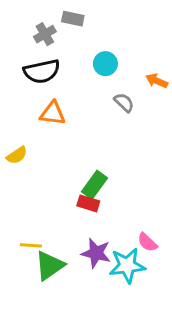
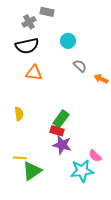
orange arrow: (157, 81) -> (101, 79), moved
yellow semicircle: (17, 155) -> (19, 114), moved, turned -64
purple star: (96, 253) -> (62, 145), moved

